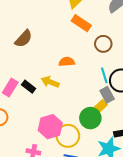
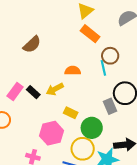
cyan line: (104, 75) -> (103, 68), moved
yellow arrow: (50, 82) -> (55, 89), turned -54
yellow rectangle: (100, 107) -> (71, 113), moved, turned 64
yellow circle: (68, 136) -> (83, 149), moved

